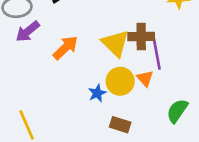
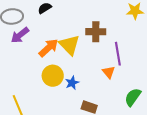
brown cross: (141, 37) -> (96, 32), moved
yellow triangle: (115, 43) -> (69, 45), moved
yellow circle: (120, 81) -> (53, 76), moved

